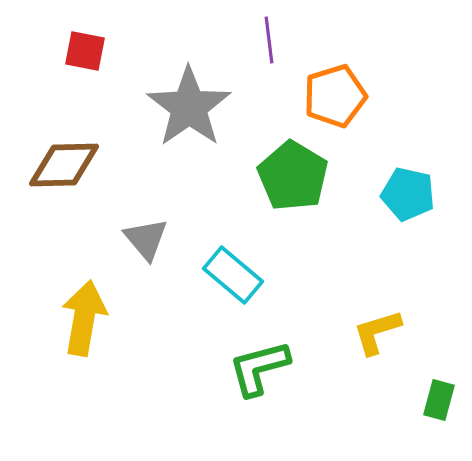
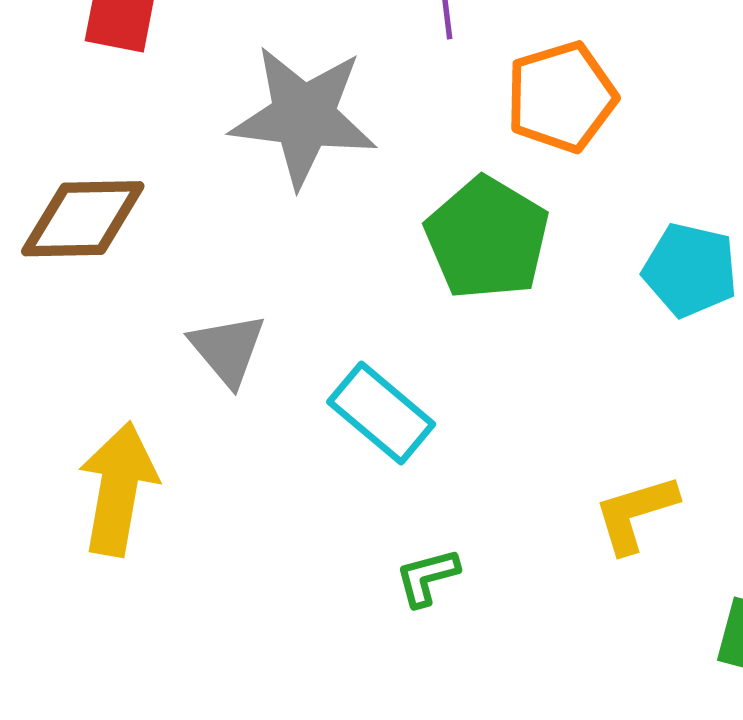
gray star: (189, 107) -> (303, 116), turned -30
green L-shape: (259, 368) -> (427, 577), size x0.6

